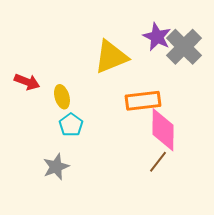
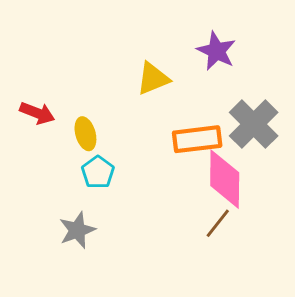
gray cross: (184, 47) -> (254, 124), moved
yellow triangle: (111, 57) -> (153, 79), size x0.7

